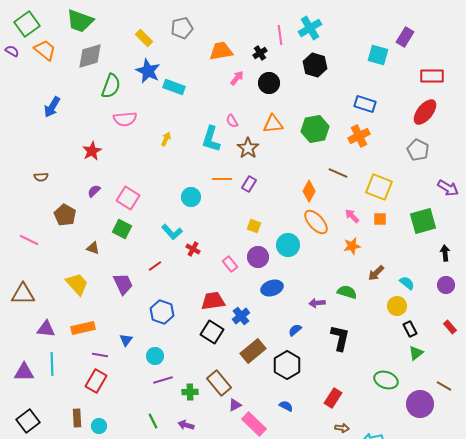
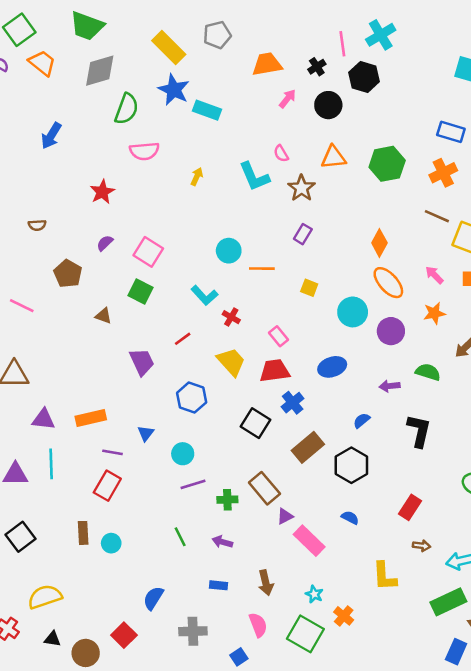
yellow rectangle: (144, 38) -> (169, 48), size x1.5
black hexagon: (315, 65) -> (364, 77), moved
cyan L-shape: (211, 139) -> (254, 177), turned -40
brown line: (338, 173) -> (437, 216), moved
orange line: (222, 179) -> (262, 269), moved
purple circle: (258, 257) -> (391, 331), moved
yellow trapezoid: (77, 284) -> (231, 362), moved
red trapezoid: (213, 301) -> (275, 371), moved

